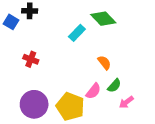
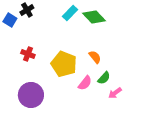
black cross: (30, 11) -> (27, 10), turned -32
cyan rectangle: (77, 33) -> (70, 13), moved
yellow pentagon: (70, 106) -> (64, 64), moved

